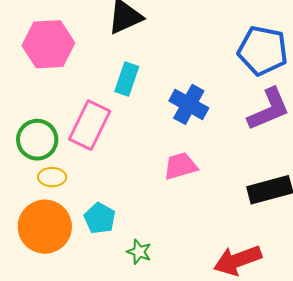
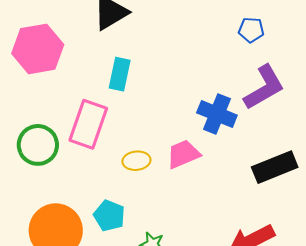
blue pentagon: (263, 51) -> (251, 30), size x0.5
blue cross: (189, 104) -> (217, 114), moved
yellow ellipse: (52, 177) -> (136, 161), moved

